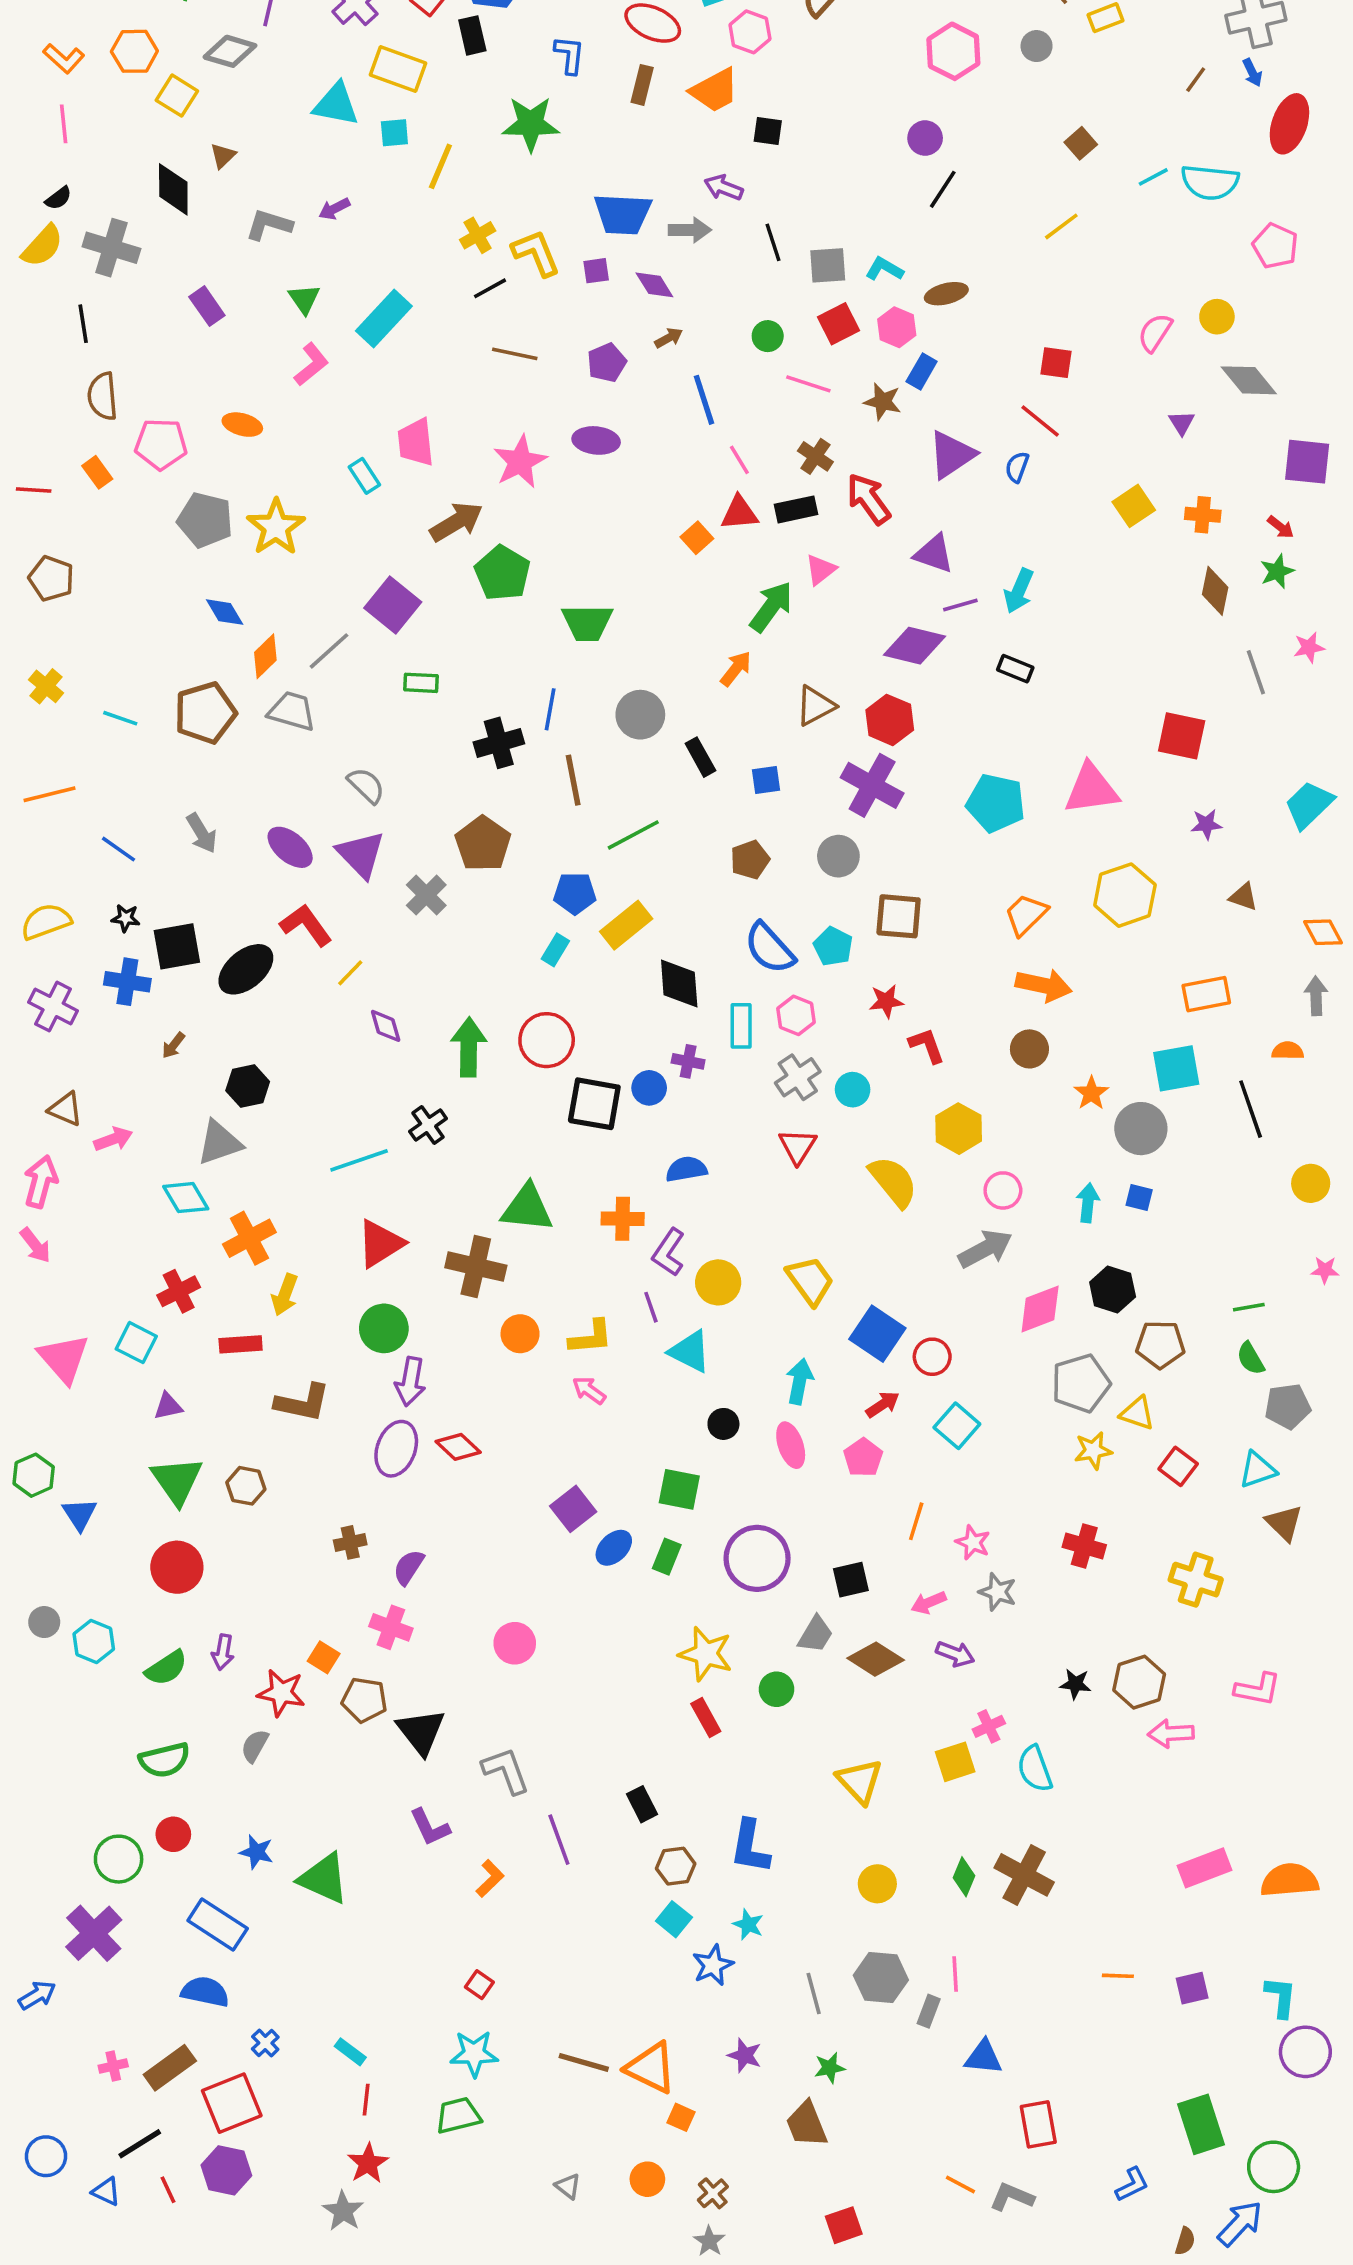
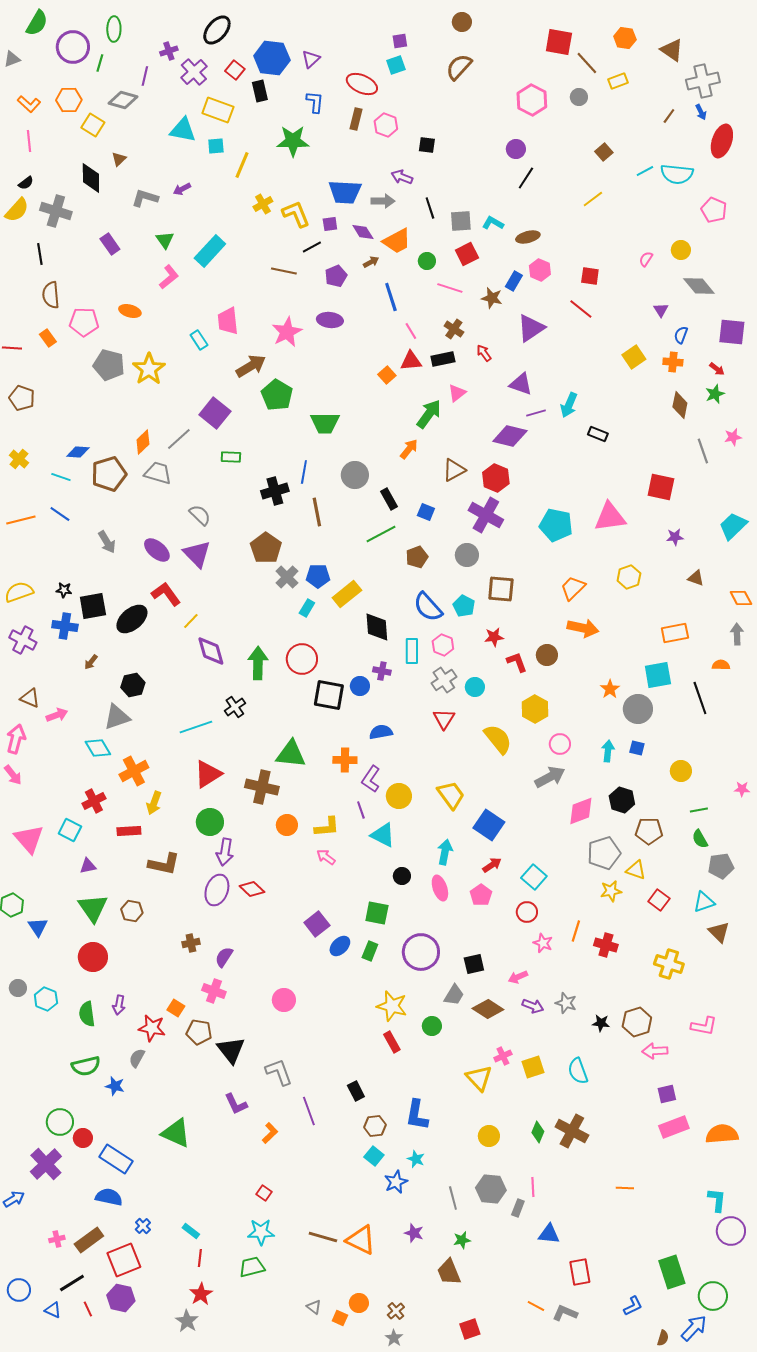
pink hexagon: (750, 32) -> (386, 125), moved
orange trapezoid: (715, 90) -> (397, 241), moved
black line: (490, 288) -> (312, 247), moved
pink hexagon: (897, 327) -> (540, 270), moved
pink semicircle: (1155, 333) -> (646, 259), size x0.7
blue semicircle: (1017, 467) -> (681, 335), moved
red arrow: (868, 499) -> (484, 353), size x0.6
blue diamond: (225, 612) -> (78, 452), moved, turned -55
black rectangle: (1015, 669) -> (598, 434), moved
blue square: (766, 780) -> (426, 512), turned 30
green line: (633, 835) -> (381, 534), moved
blue line: (119, 849) -> (60, 514), moved
gray cross: (426, 895) -> (287, 577), moved
yellow hexagon: (1125, 895) -> (629, 577), size x0.7
purple diamond: (386, 1026) -> (211, 651), size x1.5
brown circle: (1029, 1049) -> (547, 655), moved
yellow circle: (1311, 1183) -> (681, 771), moved
red circle: (932, 1357) -> (527, 912), moved
orange line: (916, 1521) -> (576, 931), moved
gray star: (998, 1592) -> (566, 1003), moved
green semicircle: (166, 1668) -> (87, 1014), turned 115
pink cross: (989, 1726) -> (503, 1056), moved
red circle: (173, 1834) -> (83, 1138), moved
blue star: (256, 1852) -> (115, 1086), moved
purple square: (1192, 1988) -> (667, 1094), moved
orange square: (681, 2117) -> (340, 1318), moved

